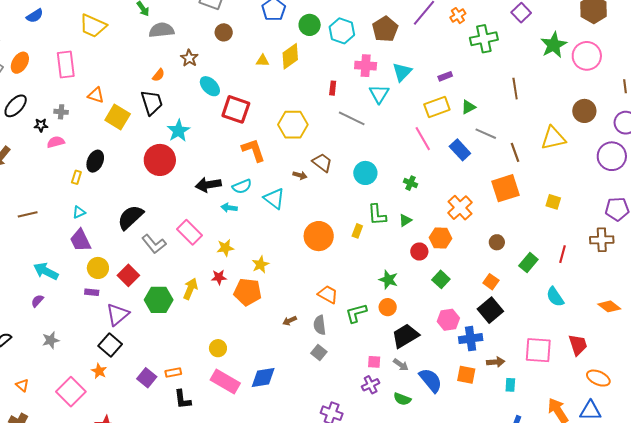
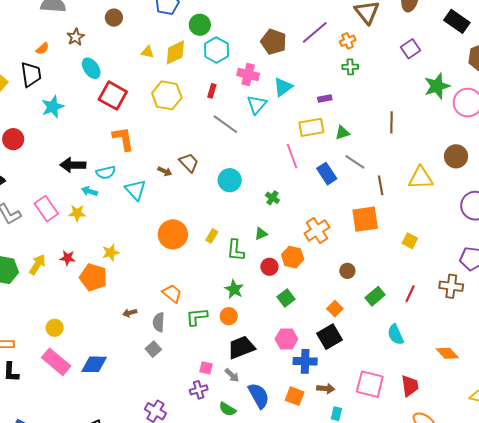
brown pentagon: (385, 29) -> (274, 42), turned -30
cyan hexagon: (342, 31) -> (216, 50), moved
green cross: (484, 39) -> (350, 67), moved, size x0.6
yellow hexagon: (293, 125) -> (167, 95), moved
red circle: (160, 160) -> (13, 139), moved, size x0.7
green L-shape: (377, 215) -> (236, 250), moved
yellow star: (225, 248) -> (77, 213), moved

